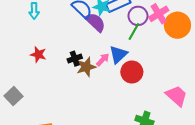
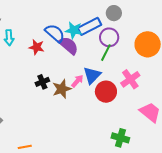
pink cross: (159, 14) -> (130, 79), moved
red star: (38, 54) -> (37, 47), moved
black cross: (75, 59) -> (42, 82), moved

